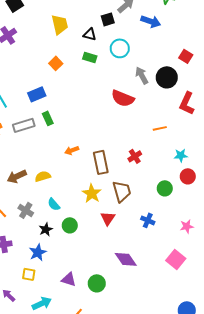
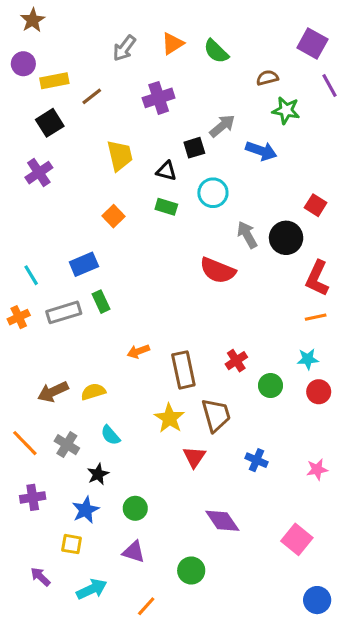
orange line: (160, 128) -> (316, 317), moved
green circle: (165, 188) -> (270, 386), moved
green circle: (70, 225) -> (135, 508), moved
pink square: (176, 259) -> (297, 539), moved
green circle: (97, 283) -> (191, 570), moved

